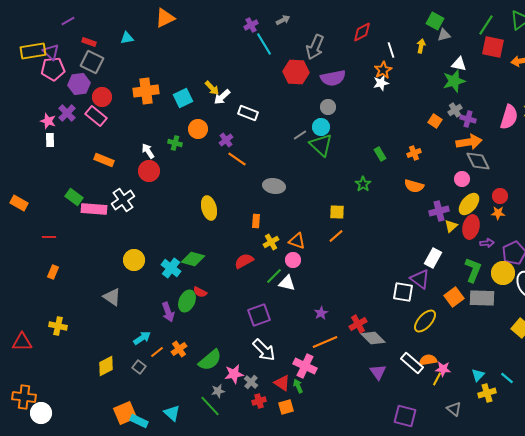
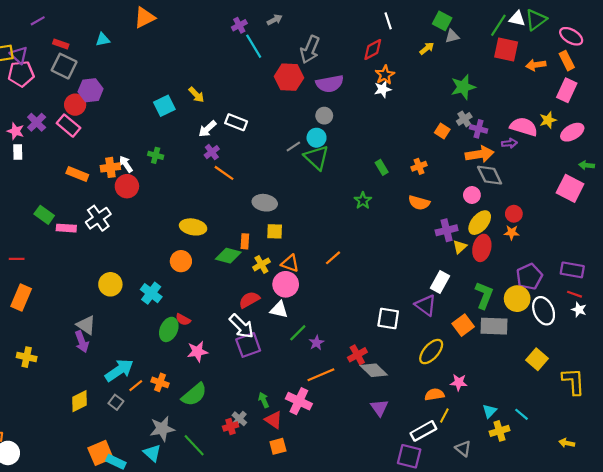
red diamond: (362, 32) -> (373, 50), moved
yellow arrow: (421, 46) -> (427, 48), turned 40
white line: (391, 50) -> (388, 21), moved
white triangle: (459, 64) -> (517, 19), moved
purple hexagon: (79, 84) -> (91, 90), moved
orange cross: (146, 91) -> (110, 167), moved, size x0.7
white arrow: (222, 97) -> (207, 129), moved
pink semicircle: (509, 117) -> (524, 127), turned -90
orange circle: (198, 129) -> (181, 261), moved
yellow ellipse: (209, 208) -> (193, 227), turned -65
pink rectangle: (94, 209) -> (66, 228), size x0.7
yellow square: (337, 212) -> (275, 231), moved
purple arrow: (487, 243) -> (509, 143), moved
green diamond: (193, 259) -> (228, 256), moved
pink circle: (293, 260) -> (286, 284), size x1.5
red semicircle: (244, 261) -> (249, 300), moved
orange rectangle: (53, 272) -> (21, 298), size x1.6
green line: (274, 276) -> (298, 333), moved
white square: (403, 292) -> (388, 318), moved
purple arrow: (168, 312) -> (82, 342), moved
cyan arrow: (142, 338) -> (119, 370), size x1.5
orange cross: (179, 349) -> (160, 382), turned -35
white arrow: (264, 350) -> (242, 326), moved
white rectangle: (412, 363) -> (423, 431), moved, turned -70
pink star: (443, 369) -> (459, 382), moved
pink star: (234, 374) -> (197, 352), moved
green arrow: (298, 386) -> (264, 400), moved
gray star: (218, 391) -> (162, 429), moved, size x1.6
red cross: (259, 401) -> (231, 426), moved

